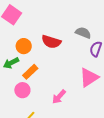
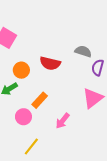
orange rectangle: (30, 72) -> (40, 100), moved

